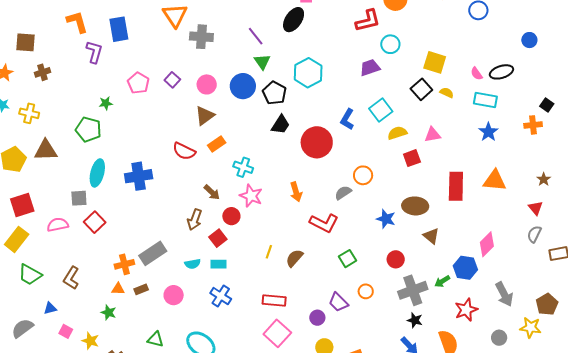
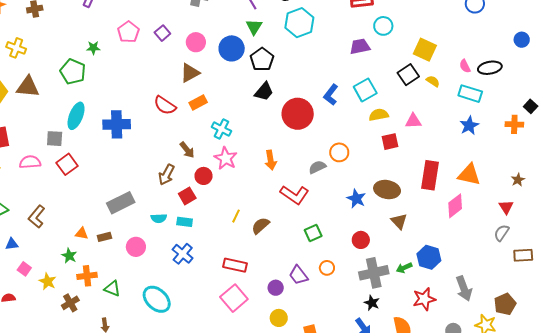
cyan hexagon: (308, 73) -> (299, 23), moved
pink diamond: (487, 244) -> (455, 206), moved
orange cross: (124, 264) -> (87, 276), moved

